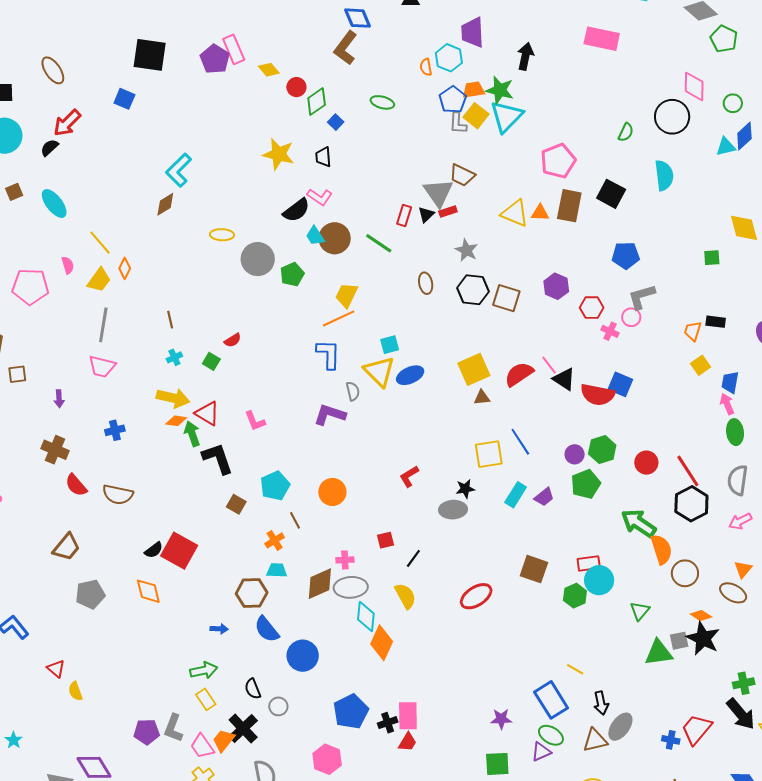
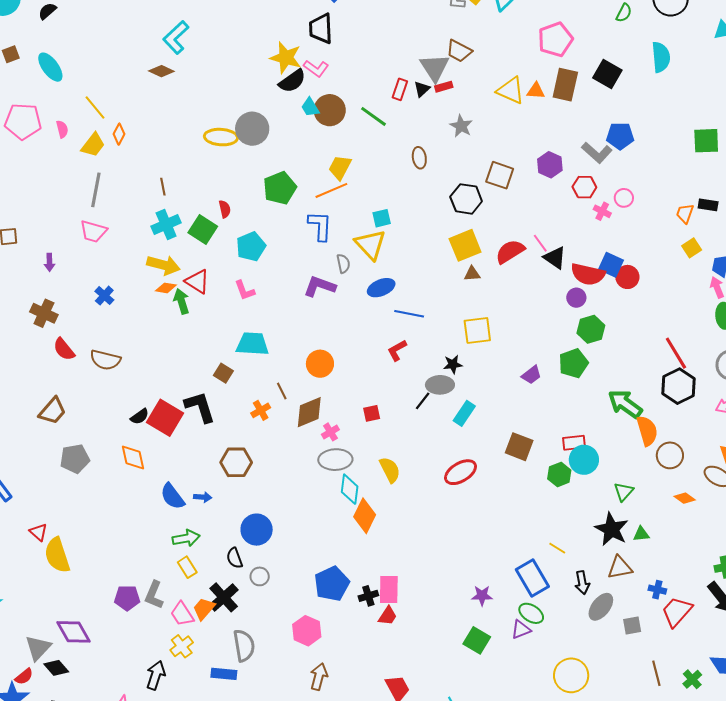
yellow star: (278, 154) -> (286, 58), moved
black trapezoid: (323, 157) -> (321, 29), size x1.5
brown diamond: (165, 204) -> (161, 71), turned 55
yellow ellipse: (222, 235) -> (221, 137), moved, size x1.4
green square: (712, 258) -> (706, 141), size x1.6
green pentagon: (292, 274) -> (280, 188), moved, size x1.4
pink pentagon: (30, 287) -> (23, 121), moved
black hexagon: (473, 290) -> (466, 199), moved
gray L-shape: (642, 297) -> (597, 153), moved, turned -124
red semicircle: (233, 340) -> (225, 209), turned -72
cyan cross: (174, 357) -> (166, 225), size x1.8
green square: (211, 361) -> (203, 230), size x1.6
blue ellipse: (410, 375) -> (381, 288), moved
blue cross: (115, 430) -> (104, 296), turned -36
blue line: (520, 442) -> (409, 314), moved, turned -48
purple circle: (575, 454) -> (576, 298), moved
black L-shape: (218, 458) -> (200, 407), moved
red circle: (646, 463) -> (627, 277), moved
cyan pentagon: (275, 486) -> (251, 246), moved
cyan rectangle: (516, 495) -> (464, 413), moved
black line: (413, 558) -> (423, 401), moved
pink cross: (345, 560) -> (330, 432), turned -30
cyan trapezoid: (277, 570) -> (252, 344), moved, size x1.6
brown diamond: (320, 584) -> (309, 412), moved
blue semicircle: (267, 629) -> (172, 496), moved
black star: (703, 638) -> (612, 529), moved
gray square: (679, 641) -> (632, 626), moved
green triangle: (659, 653) -> (641, 534), size x0.6
blue circle: (303, 656) -> (257, 530), moved
yellow semicircle: (75, 691) -> (57, 555), size x1.8
brown triangle: (595, 740) -> (620, 568), moved
blue cross: (671, 740) -> (657, 590), moved
green square: (497, 764) -> (477, 640), turned 32

